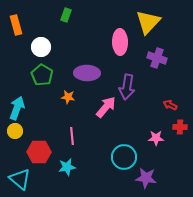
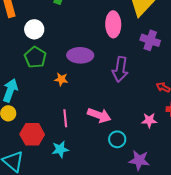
pink arrow: (106, 107) -> (99, 115), moved, turned 70
cyan circle: (124, 157) -> (117, 139), size x0.7

